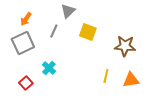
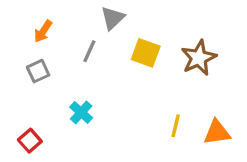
gray square: (23, 43) -> (38, 71), size x0.6
brown star: (125, 46) -> (199, 58), moved, turned -30
red square: (26, 83) -> (30, 141), moved

